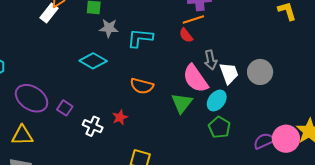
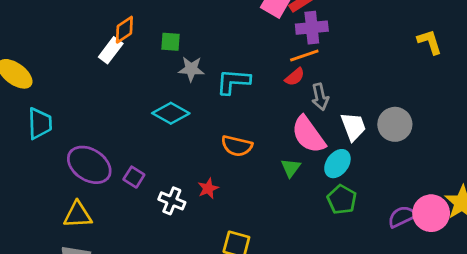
red semicircle: (186, 35) -> (295, 77), turned -91
gray arrow: (211, 60) -> (320, 97), moved
green triangle: (182, 103) -> (291, 168), size x0.7

